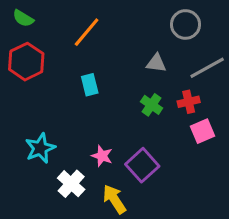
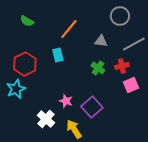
green semicircle: (23, 18) -> (27, 21), moved
orange line: (87, 32) -> (69, 29), moved
red hexagon: (26, 62) -> (25, 64), moved
cyan star: (40, 148) -> (16, 89), moved

